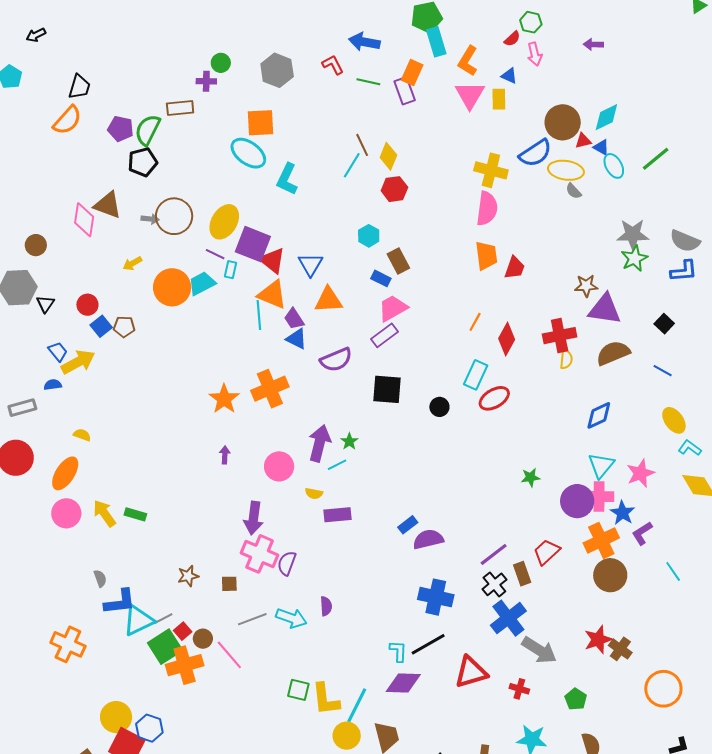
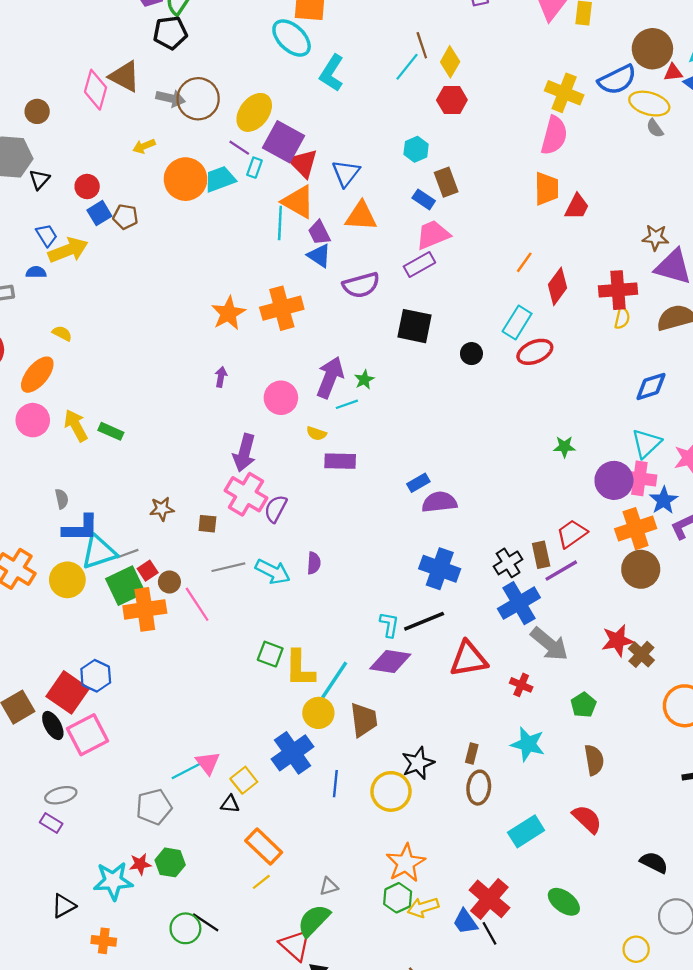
gray arrow: (150, 219) -> (171, 98), size x1.4
purple line: (494, 554) -> (561, 571), moved
yellow circle: (116, 717) -> (67, 580), moved

